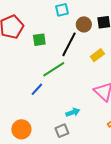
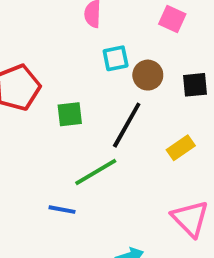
brown circle: (84, 24) -> (148, 75), moved
blue line: (37, 89) -> (62, 210), turned 56

